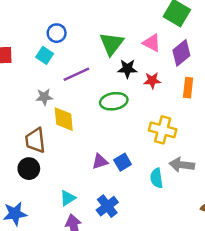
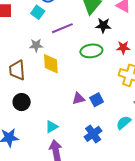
red star: (152, 80) -> (123, 48), moved
brown trapezoid: (35, 140) -> (17, 70), moved
cyan semicircle: (157, 178) -> (124, 123), moved, turned 56
blue cross: (107, 206) -> (93, 134), moved

